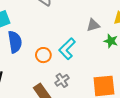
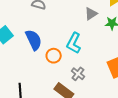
blue semicircle: (15, 42) -> (34, 40), moved

